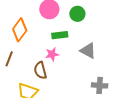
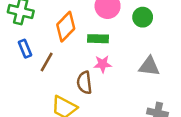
green rectangle: (60, 35) -> (98, 39), moved
gray triangle: (88, 51) -> (149, 66), turned -30

